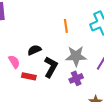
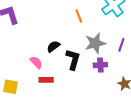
red rectangle: (29, 76) -> (46, 80), moved
purple cross: (76, 78) -> (100, 65), turned 32

